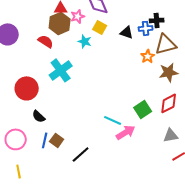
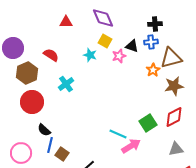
pink star: (78, 16) -> (119, 56), moved
black cross: (157, 20) -> (155, 24), moved
brown hexagon: (60, 23) -> (27, 73), moved
cyan cross: (61, 70) -> (66, 84), size x0.7
blue line: (45, 140) -> (50, 145), moved

